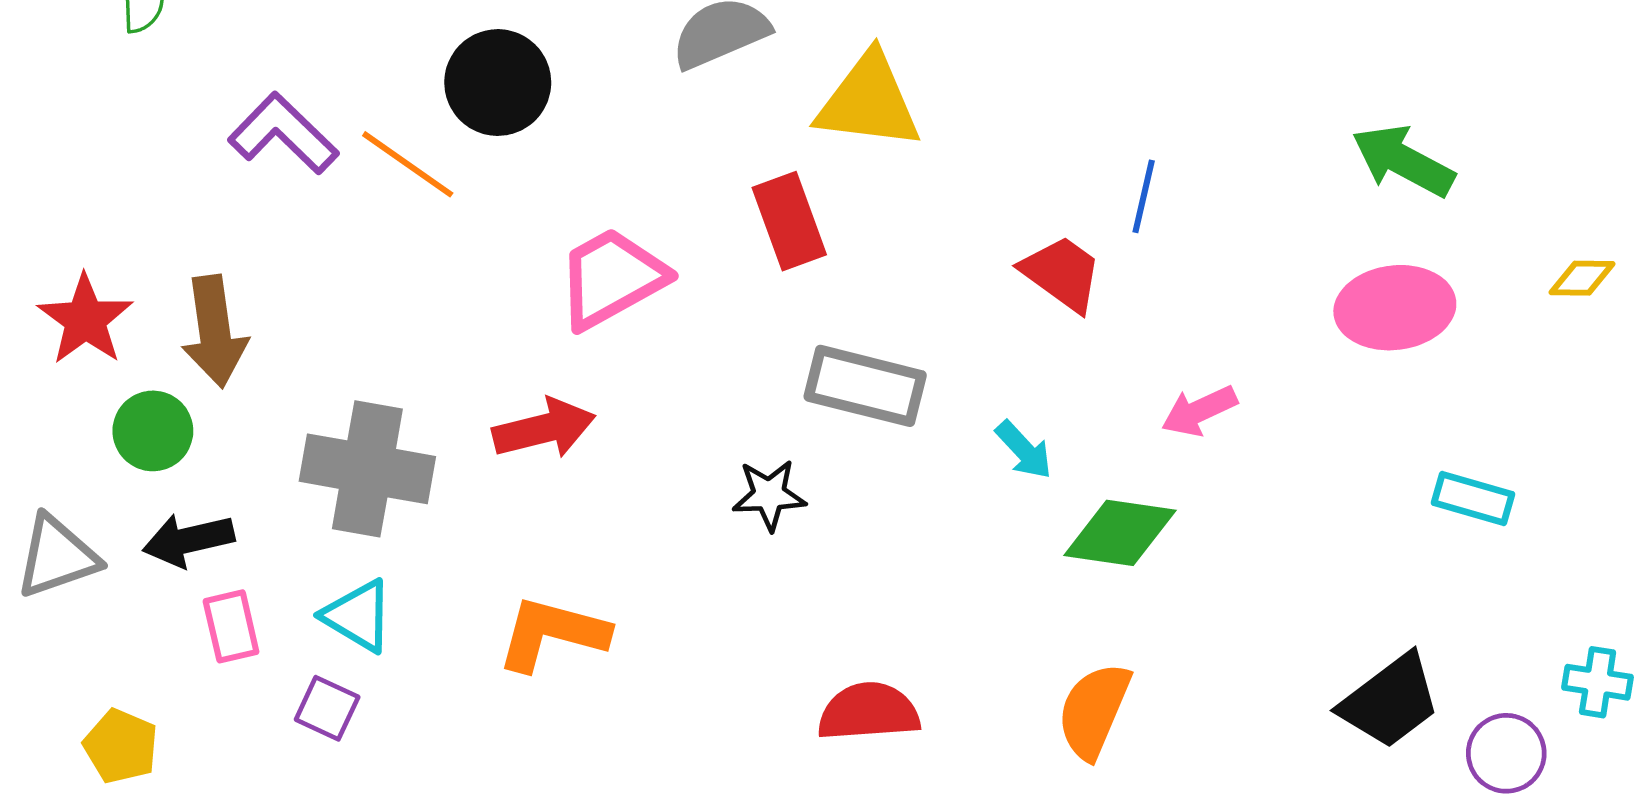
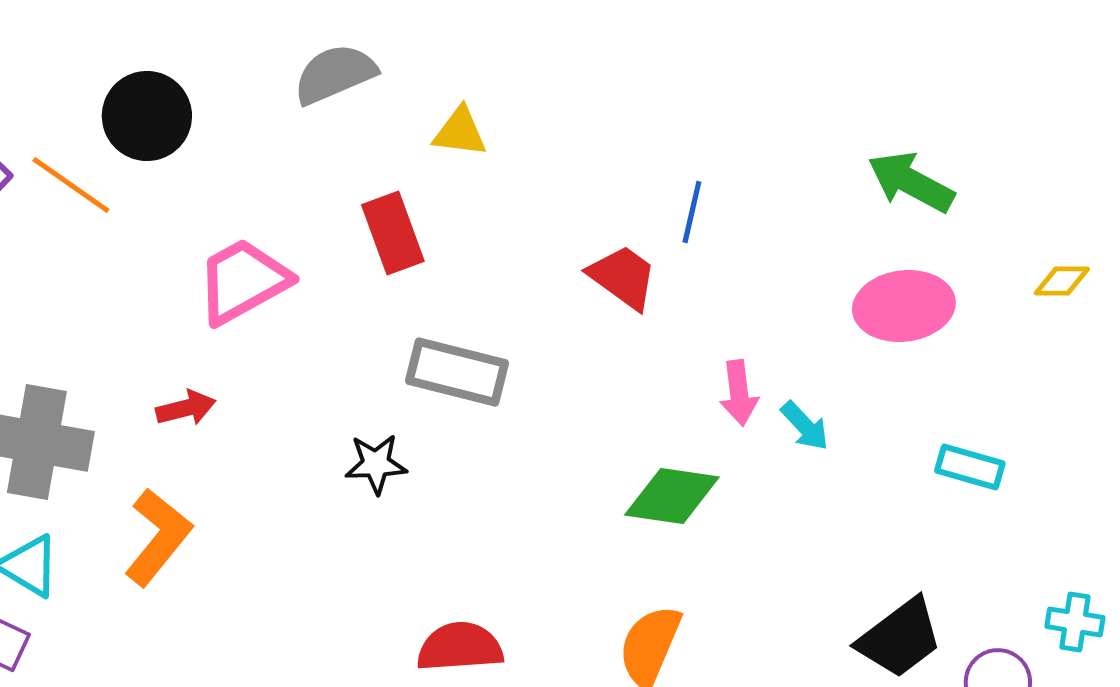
yellow triangle: (869, 101) -> (460, 132), size x0.6
pink arrow: (1199, 411) -> (739, 393), turned -72
red arrow: (544, 429) -> (186, 408), size x0.7
cyan arrow: (1024, 450) -> (805, 426), moved
orange L-shape: (552, 634) -> (158, 537), moved, turned 114

